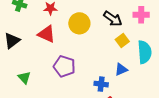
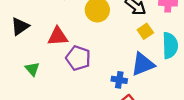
red triangle: (47, 34) -> (58, 36), moved, turned -30
blue triangle: (121, 69) -> (143, 64), size x1.6

